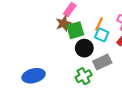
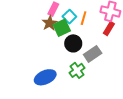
cyan square: (102, 35) -> (69, 17), moved, turned 32
blue ellipse: (34, 76) -> (45, 77), moved

